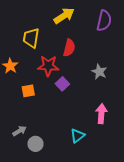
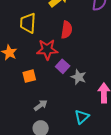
gray star: (99, 72) -> (79, 77), moved
gray arrow: (19, 131) -> (41, 105), moved

